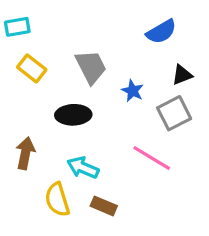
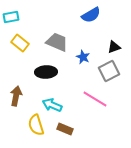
blue semicircle: (161, 32) -> (91, 15), moved
gray trapezoid: (91, 67) -> (57, 42), turned -40

